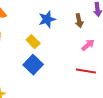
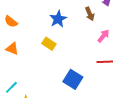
blue square: (33, 65) -> (73, 79), moved

